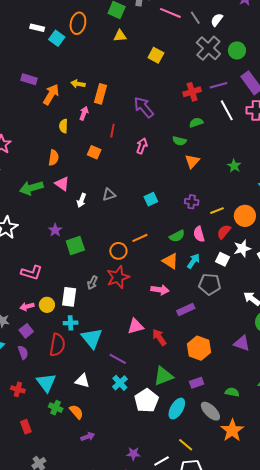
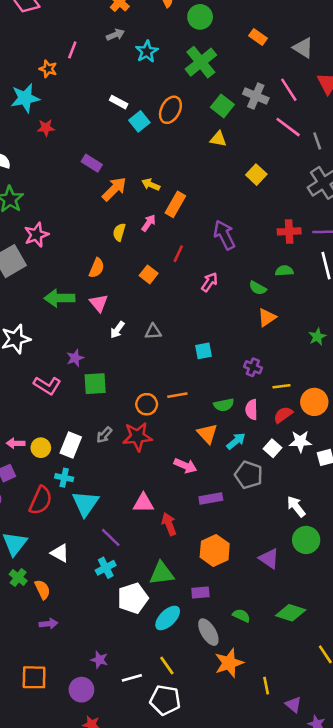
pink L-shape: (32, 273) -> (47, 385), moved

